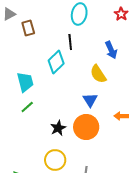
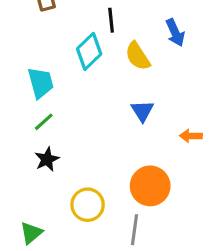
yellow semicircle: (98, 74) -> (138, 56), moved
orange circle: (86, 127) -> (150, 186), moved
black star: (58, 128) -> (47, 159), moved

